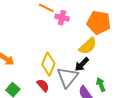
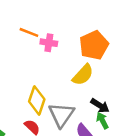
orange pentagon: (99, 22) -> (94, 45), turned -30
black arrow: (82, 64) -> (100, 106), moved, turned -98

